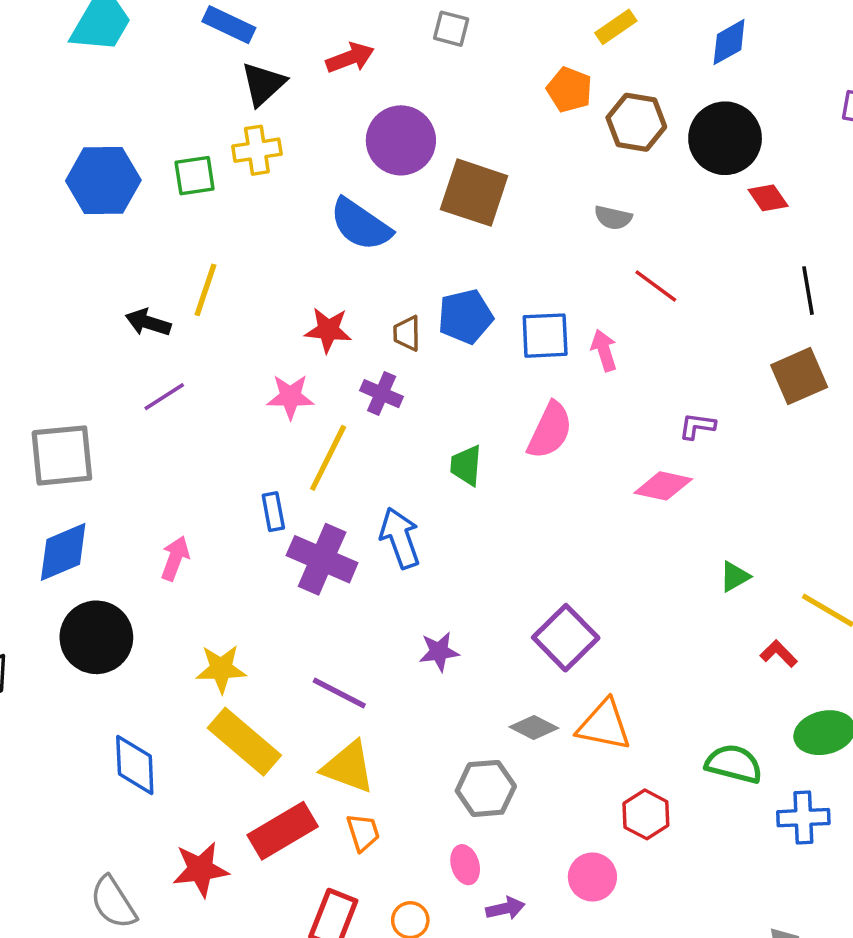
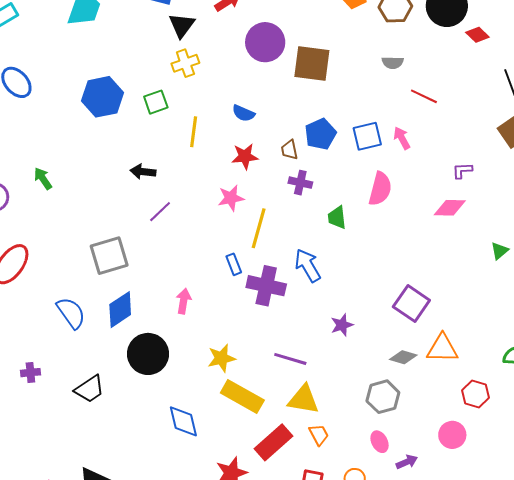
green square: (195, 176) -> (156, 102), moved
blue semicircle: (361, 225) -> (243, 113), moved, size x0.6
yellow line: (206, 290) -> (194, 132), moved
purple cross: (382, 394) -> (300, 183), moved

